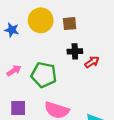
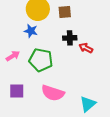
blue star: (12, 30) -> (31, 31), moved
red arrow: (92, 62) -> (86, 48), turned -120

